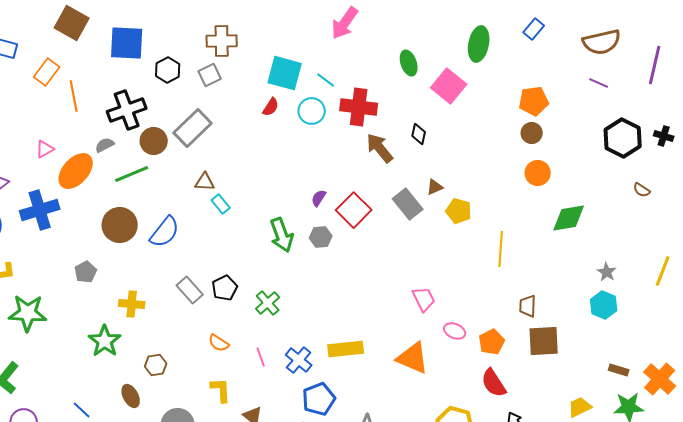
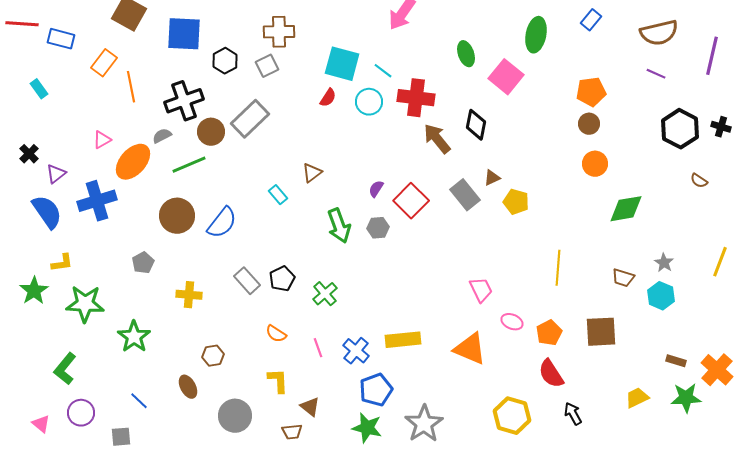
black diamond: (419, 134) -> (476, 125), size x1.4
brown triangle: (205, 182) -> (312, 173), moved, turned -40
yellow line: (501, 249) -> (558, 268), moved
brown trapezoid: (528, 306) -> (623, 278), moved, turned -75
green star: (105, 341) -> (134, 337), moved

